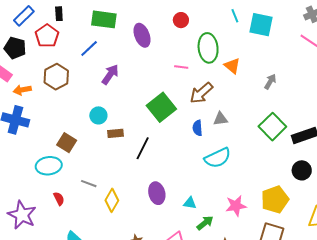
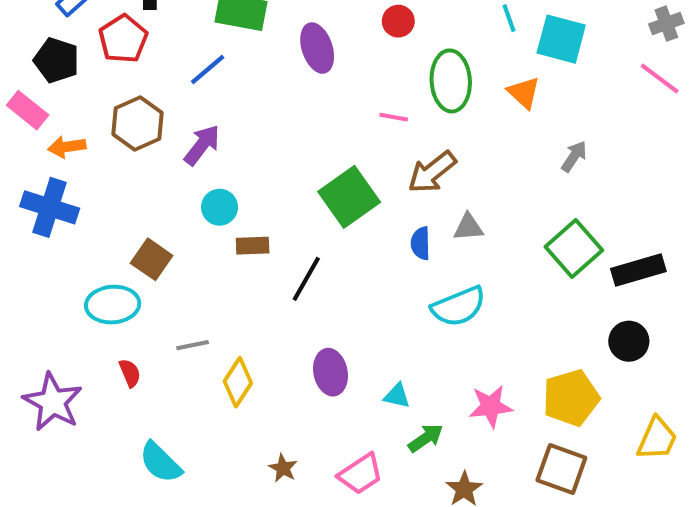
orange triangle: (232, 66) -> (524, 93), moved
purple arrow: (110, 74) -> (202, 145), moved
gray line: (89, 184) -> (193, 345), turned -35

